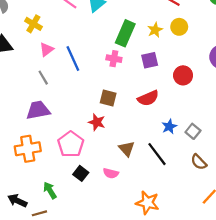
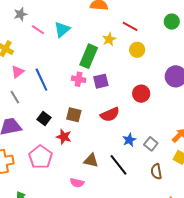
yellow star: (155, 30) -> (109, 39), moved
purple square: (150, 60) -> (101, 81), moved
brown triangle: (127, 149) -> (91, 160), turned -35
brown semicircle: (199, 162) -> (156, 172), turned 35
black square: (81, 173) -> (44, 118), moved

